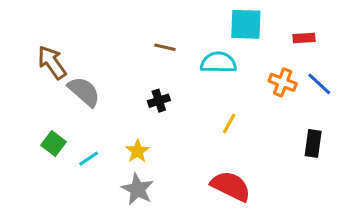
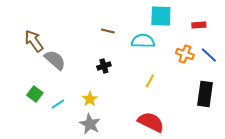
black rectangle: (313, 143) -> (205, 94), size x1.4

